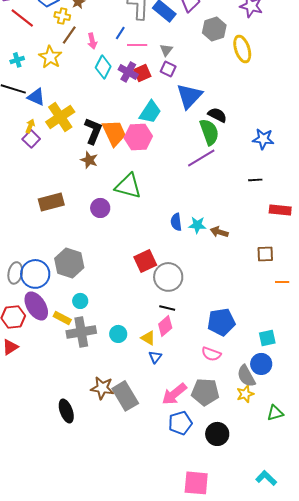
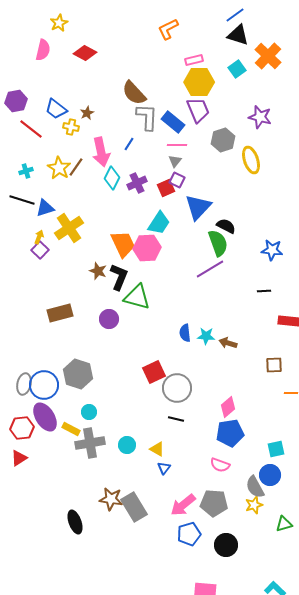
brown line: (69, 35) -> (76, 167), moved
pink arrow: (92, 41) -> (101, 152), size x1.8
pink line: (137, 45) -> (177, 145), moved
purple cross: (128, 72) -> (137, 183), turned 36
red square: (142, 73) -> (166, 188), moved
blue triangle: (36, 97) -> (45, 208), turned -42
black L-shape: (93, 131) -> (119, 277), moved
pink diamond: (165, 326) -> (228, 407), moved

